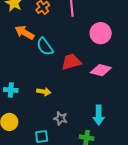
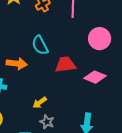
orange arrow: (24, 33) -> (17, 64), moved, turned 150
yellow arrow: (44, 92) -> (40, 103), moved, turned 128

